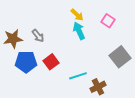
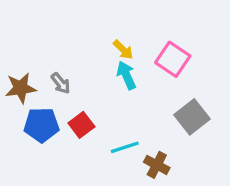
pink square: (108, 21) -> (173, 59), size x1.5
brown cross: (98, 87) -> (157, 165), turned -35

